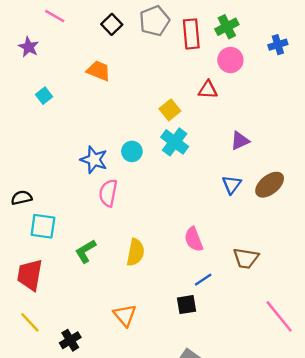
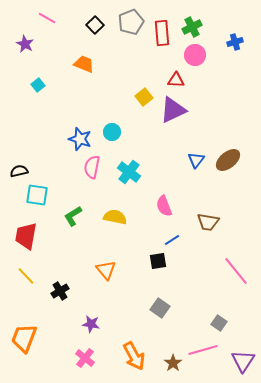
purple triangle: (240, 141) -> (173, 110), moved, size x1.6
cyan cross: (175, 142) -> (129, 172), moved
yellow semicircle: (135, 252) -> (115, 217), turned -90

